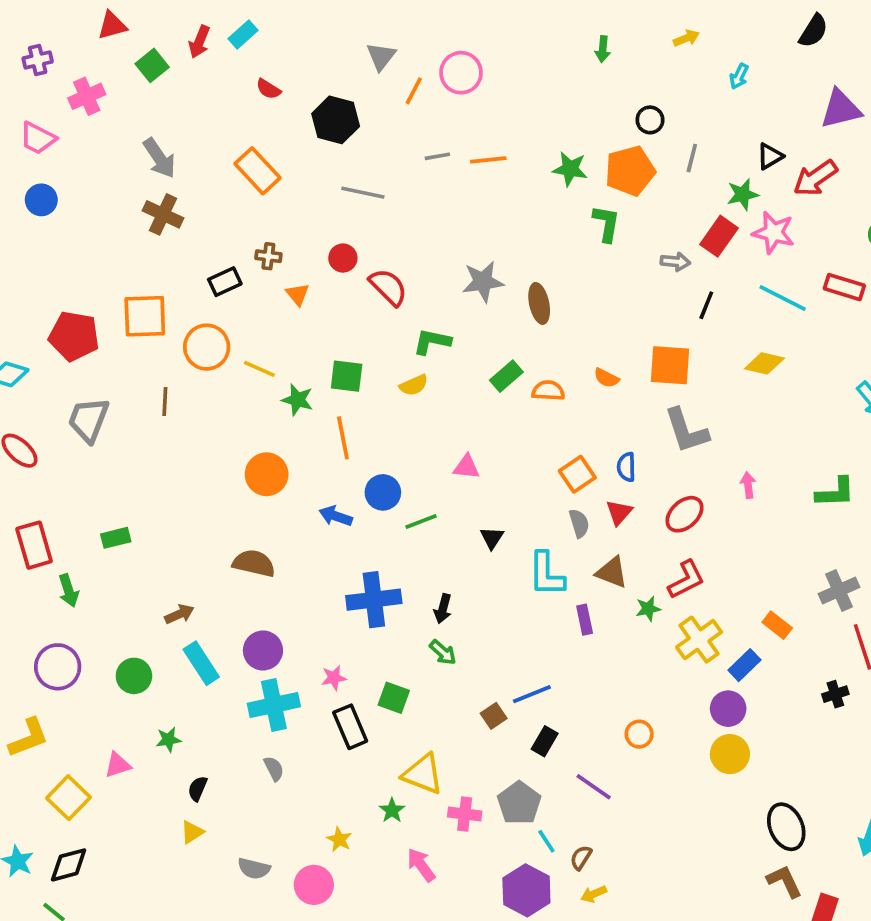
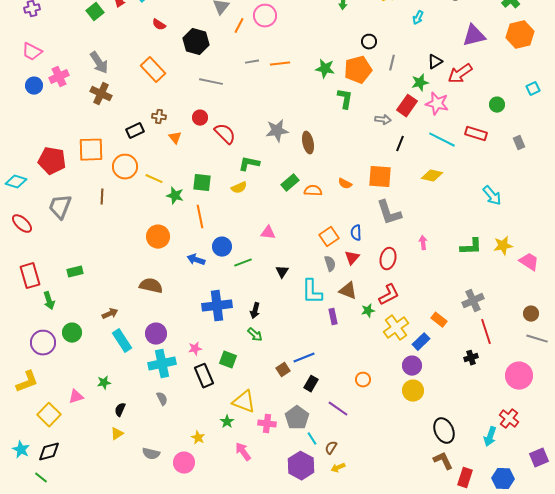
pink cross: (87, 96) -> (59, 77), moved
red ellipse: (685, 514) -> (388, 259), turned -35
green circle: (134, 676) -> (72, 333), moved

